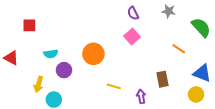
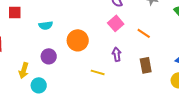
orange line: (179, 49) -> (144, 33), moved
cyan semicircle: (51, 54) -> (46, 25), moved
purple arrow: (141, 96) -> (117, 54), moved

